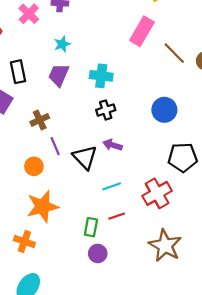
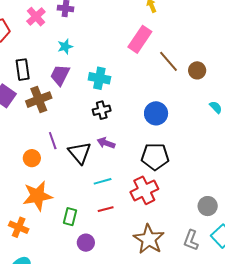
brown cross: (40, 120) -> (39, 100), moved, size x1.4
black pentagon: (183, 157) -> (155, 157), moved
green rectangle: (91, 227) -> (70, 217), moved

